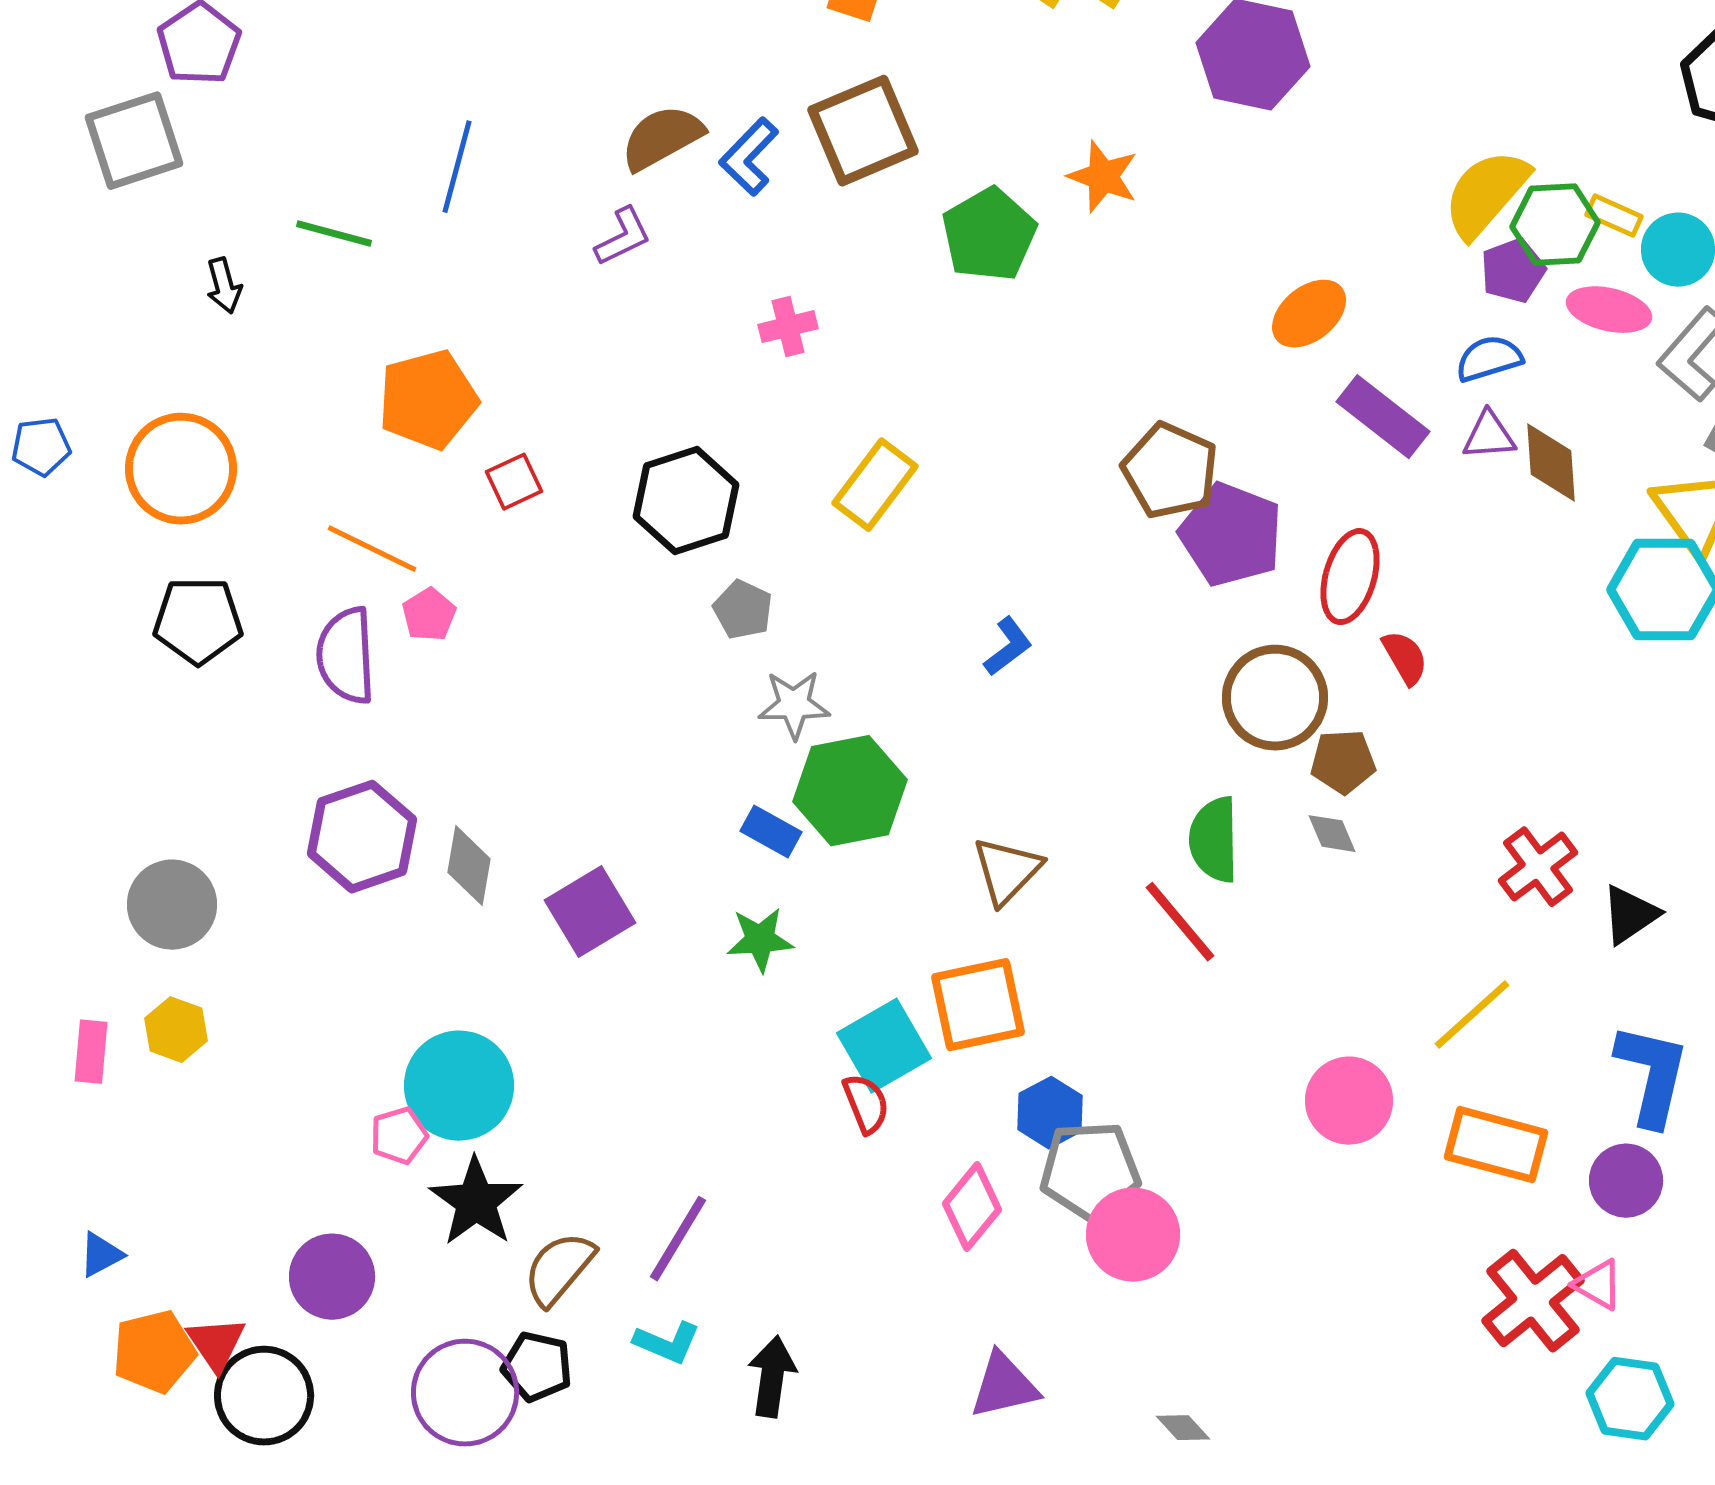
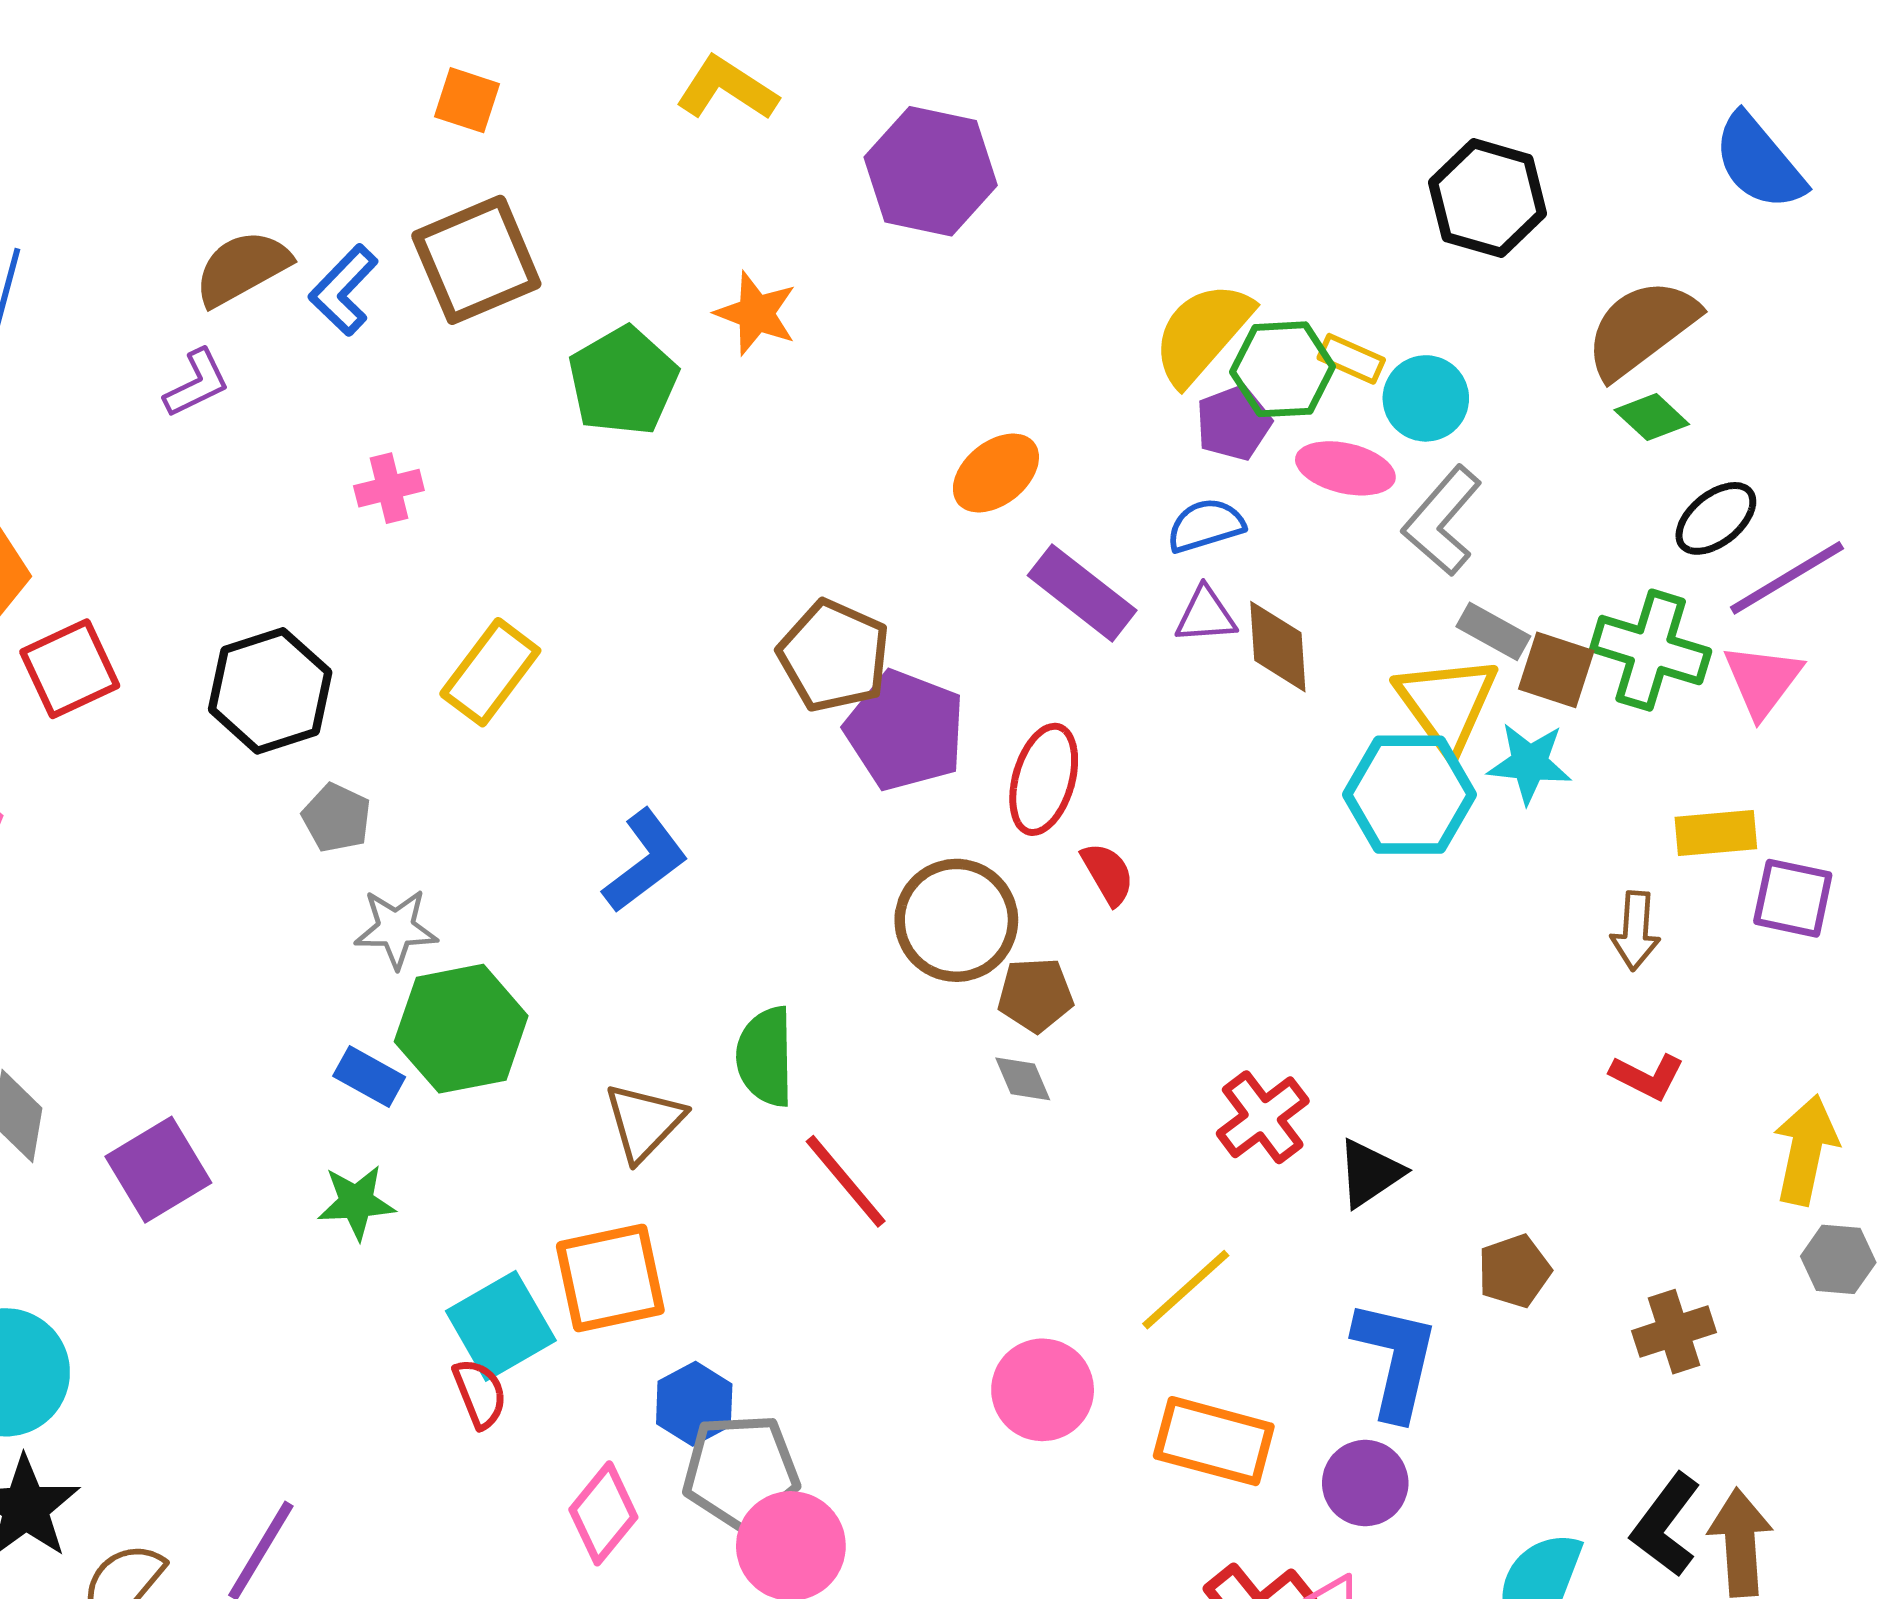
red square: (514, 482) -> (70, 669), size x1.5
blue L-shape: (1008, 647) -> (645, 861), size x1.5
green semicircle: (1214, 840) -> (765, 1057), moved

